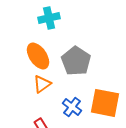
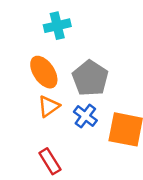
blue cross: (72, 107) -> (85, 116), moved

